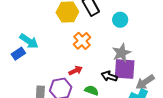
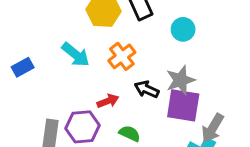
cyan arrow: (29, 41) -> (76, 55), moved
black arrow: (109, 76) -> (147, 89), moved
gray arrow: (145, 82) -> (213, 128), turned -30

